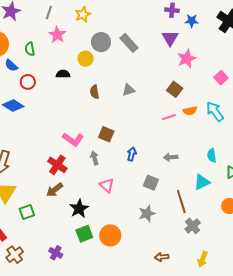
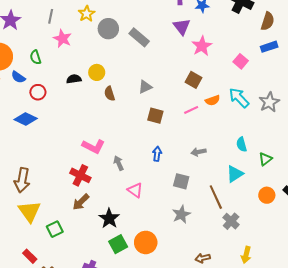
gray circle: (101, 42) -> (108, 29), moved
yellow circle: (85, 59) -> (97, 72), moved
brown square: (106, 134) -> (155, 116), moved

